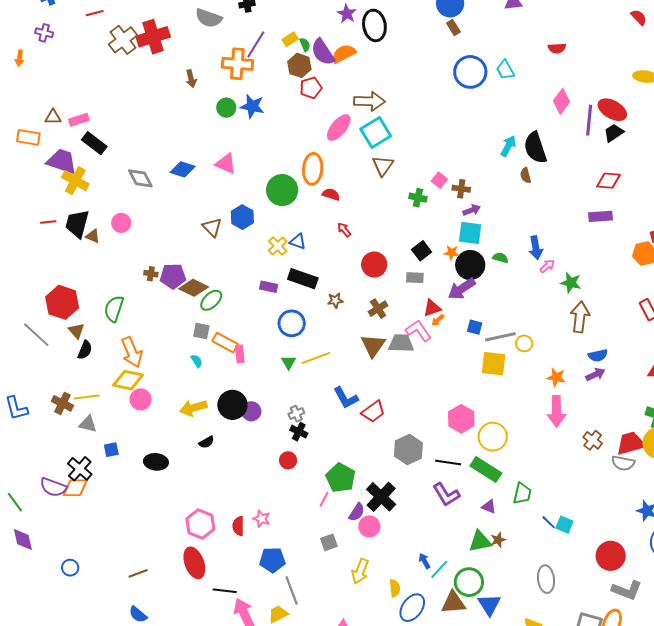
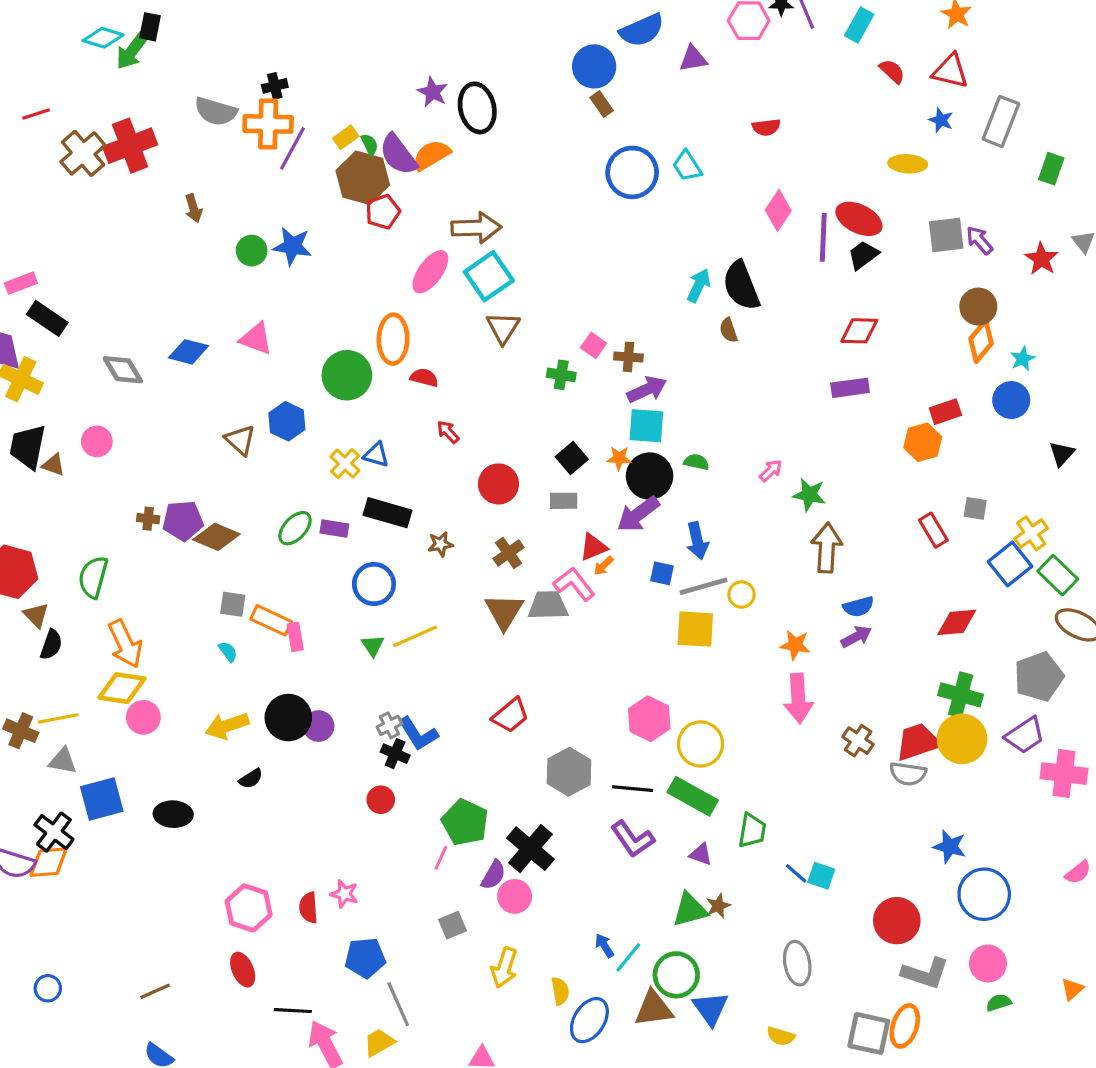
orange cross: (237, 64) -> (268, 124), moved
brown hexagon: (299, 65) -> (363, 178), size x1.4
purple arrow: (472, 210) -> (647, 389), size x1.4
blue arrow: (536, 248) -> (697, 541), moved
green ellipse: (211, 300) -> (295, 528), moved
blue L-shape: (346, 398) -> (418, 734), moved
blue square: (111, 450) -> (102, 799), size x1.8
red ellipse: (194, 563) -> (243, 970), size x0.7

